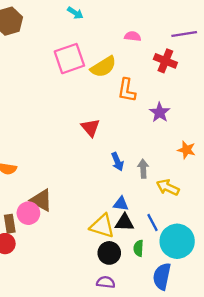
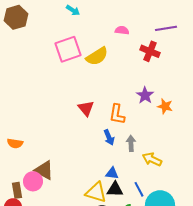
orange L-shape: (127, 90) -> (117, 114), moved
orange star: (186, 150) -> (165, 106), moved

